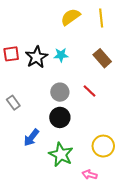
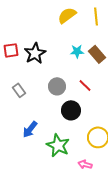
cyan star: (61, 55) -> (77, 51), moved
gray rectangle: (13, 103) -> (19, 90), moved
black circle: (60, 117) -> (71, 110), moved

